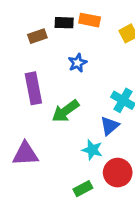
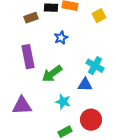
blue triangle: (110, 126) -> (85, 85), turned 42
cyan star: (92, 150) -> (63, 102), moved

